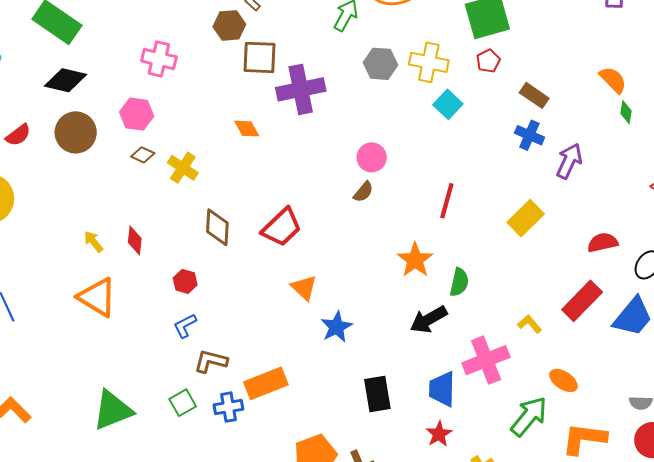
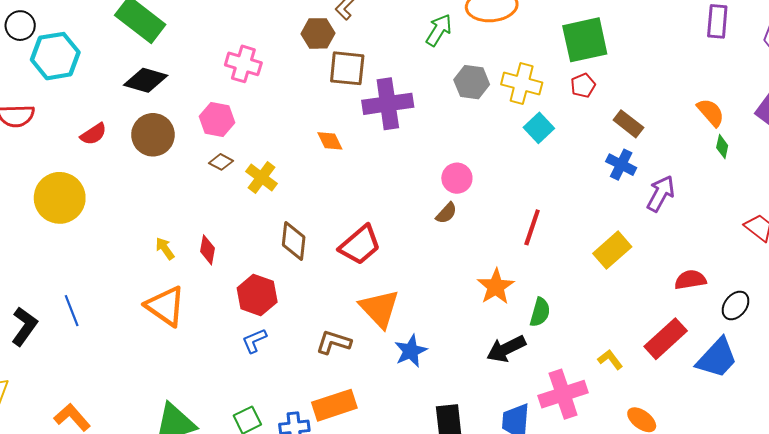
red hexagon: (185, 281) -> (257, 295), size x1.6
orange triangle: (304, 288) -> (379, 309), size x1.5
brown L-shape: (211, 361) -> (334, 342), moved

